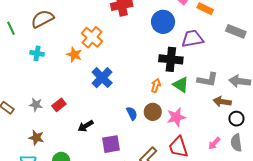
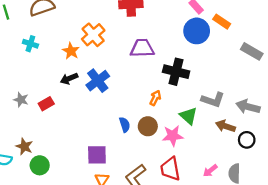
blue circle: (163, 22) -> (197, 31), moved
purple trapezoid: (192, 39) -> (142, 48), moved
green triangle: (181, 85) -> (188, 116), moved
black circle: (236, 119) -> (247, 140), moved
black arrow: (86, 126) -> (69, 79), moved
brown star: (36, 138) -> (24, 146), moved

